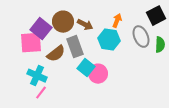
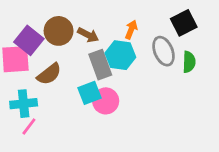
gray rectangle: (75, 47) -> (100, 65), moved
cyan square: (86, 68) -> (89, 93), turned 30
cyan cross: (37, 76) -> (24, 104), turned -30

